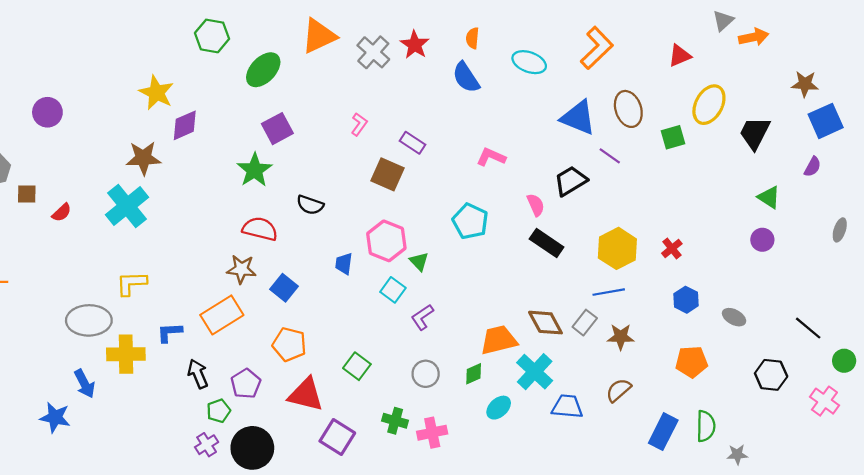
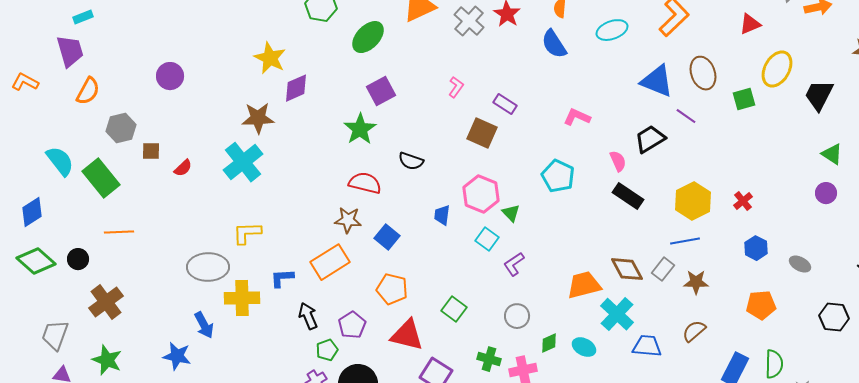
cyan ellipse: (529, 62) -> (612, 30), turned -40
green diamond: (474, 374) -> (549, 343), moved
cyan ellipse: (499, 408) -> (584, 347), turned 70

